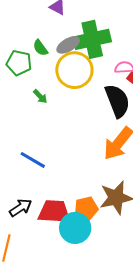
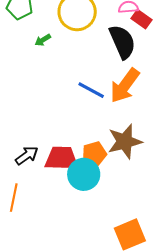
green arrow: (40, 96) -> (43, 40), turned 105
blue line: (33, 160) -> (91, 90), moved

